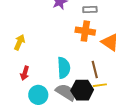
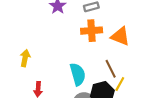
yellow line: (100, 85) -> (120, 84), turned -40

